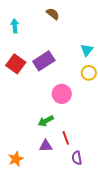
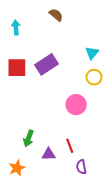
red square: (16, 64) -> (17, 68), turned -36
pink circle: (62, 94) -> (76, 105), moved
green arrow: (46, 121) -> (29, 138), moved, turned -42

